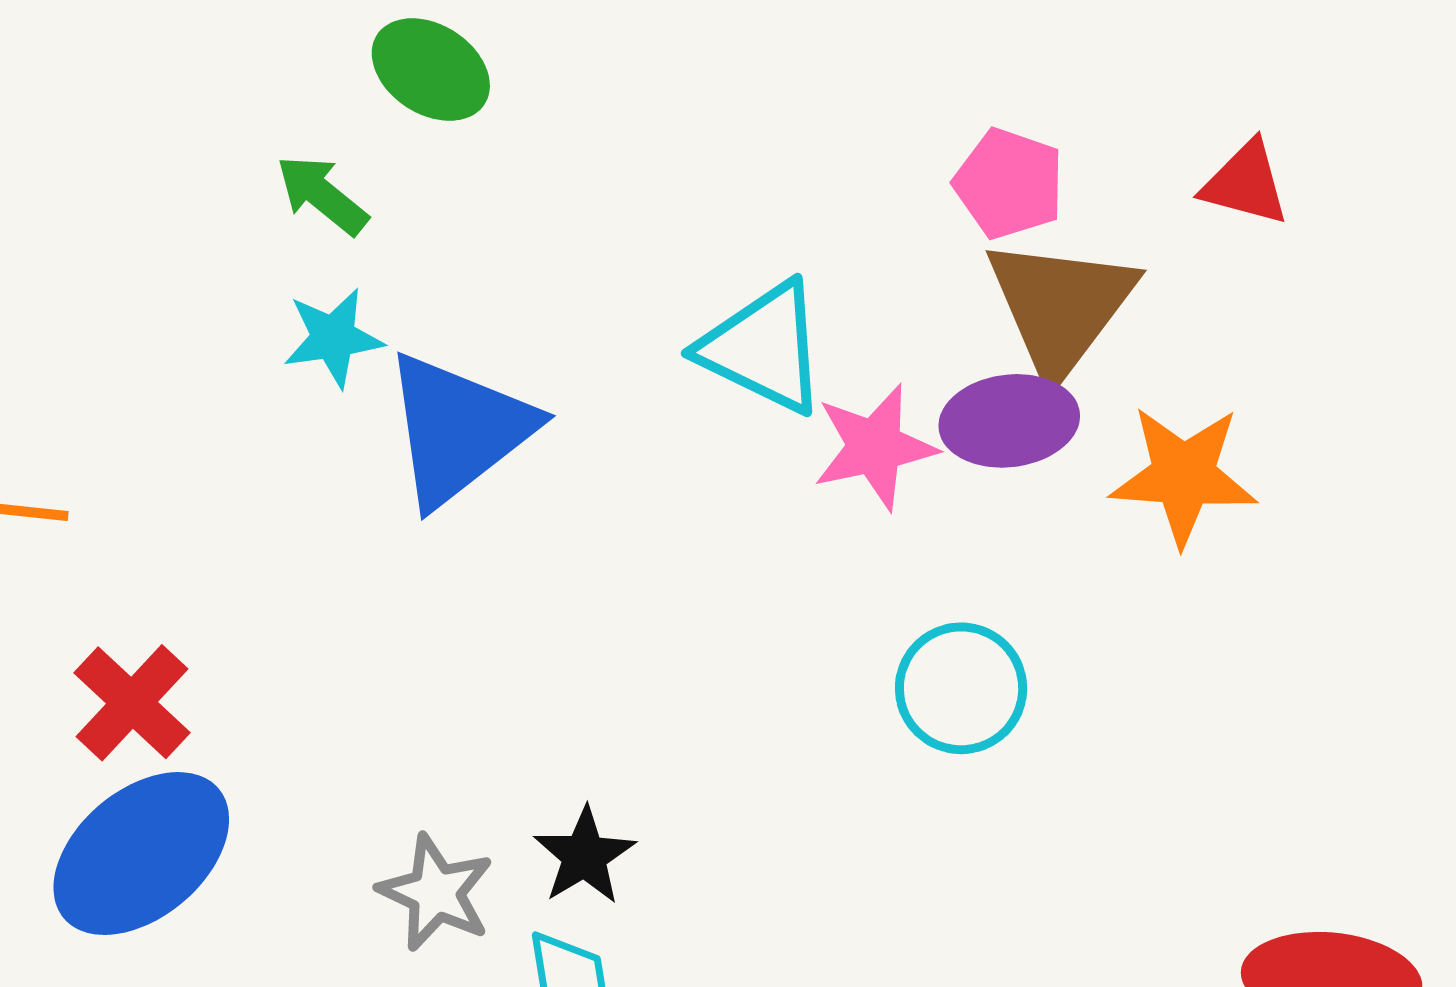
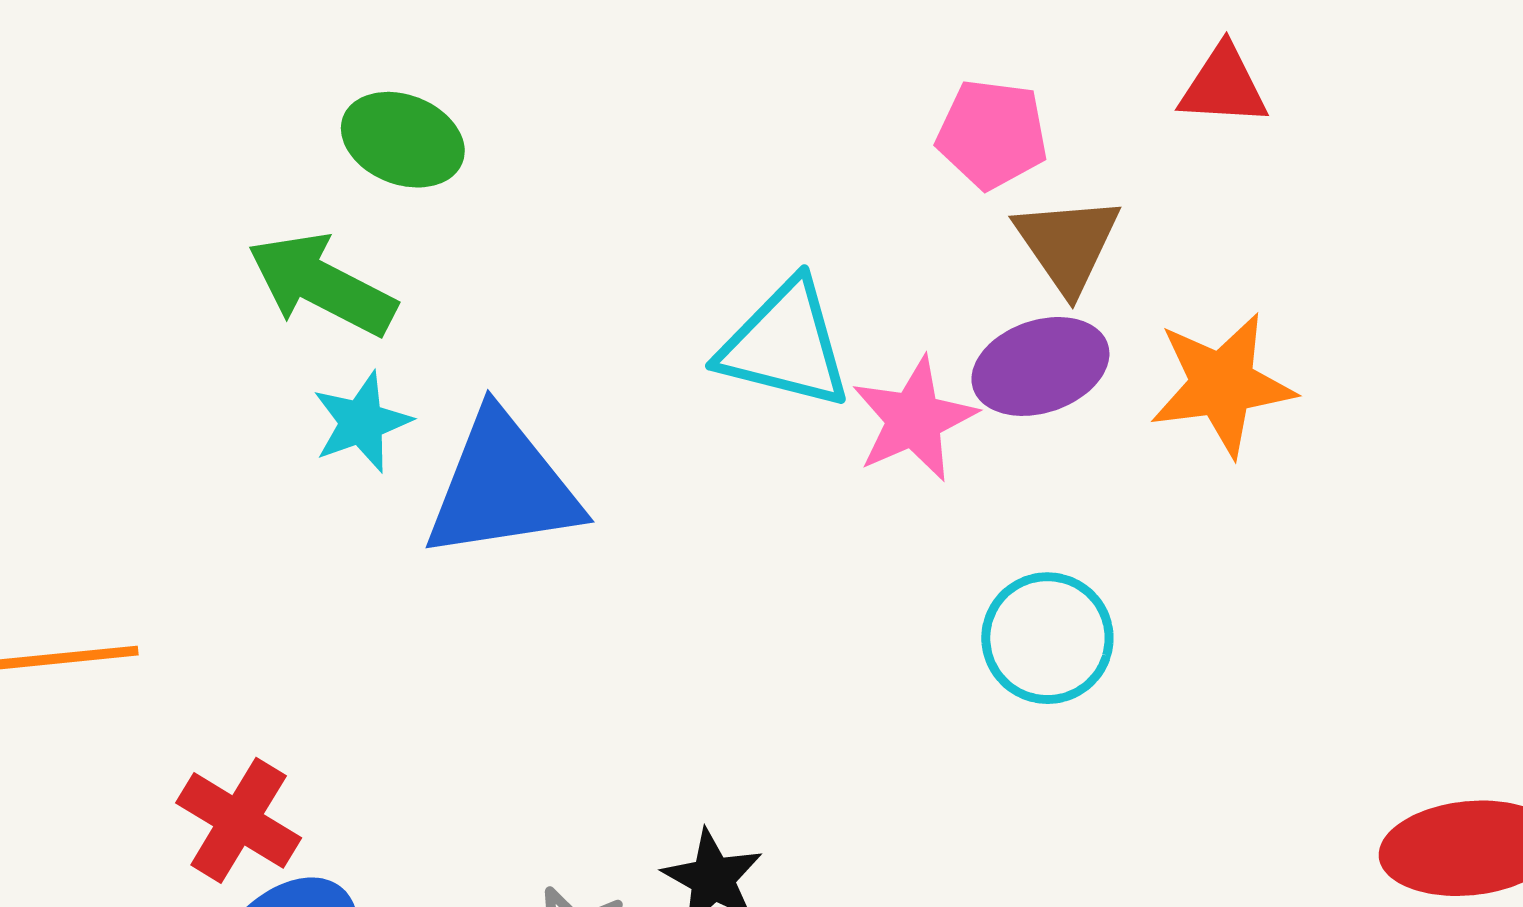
green arrow: (322, 195) -> (322, 284), size x1.5
brown triangle: (1060, 307) -> (1067, 244), size x0.7
blue triangle: (458, 429) -> (503, 486), turned 41

